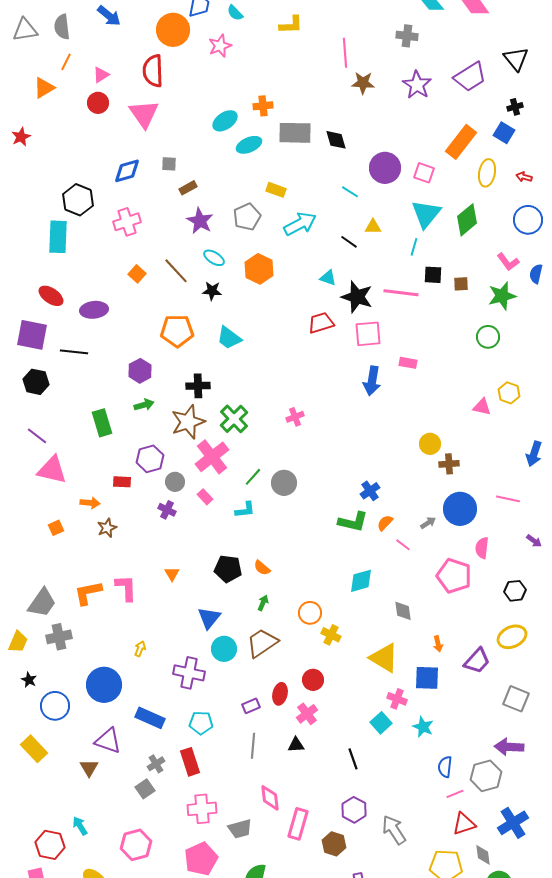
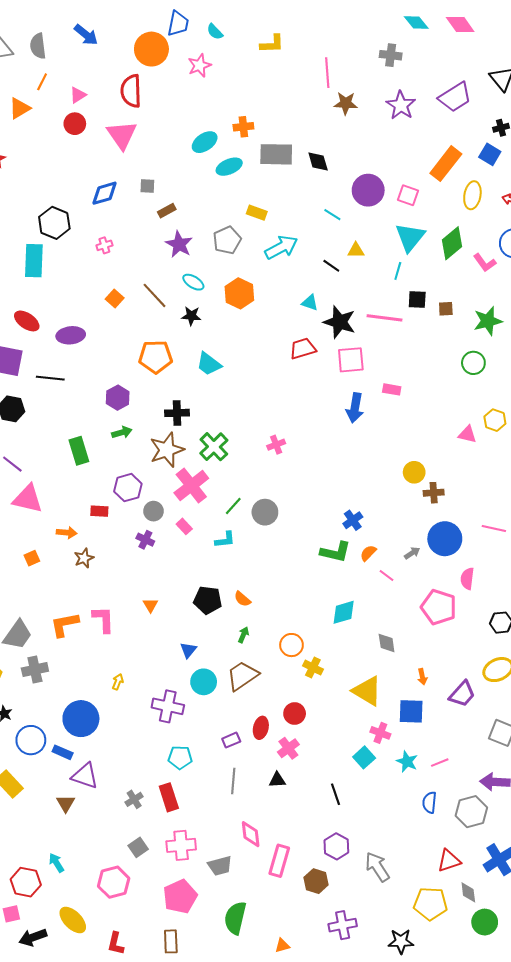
pink cross: (127, 222) -> (104, 245), size x0.6
pink L-shape: (508, 262) -> (485, 263), moved
blue triangle: (209, 618) -> (188, 650), size x0.7
blue rectangle: (150, 718) -> (63, 752), moved, size x0.7
gray square: (145, 789) -> (138, 847), moved
pink line: (455, 794) -> (440, 763), moved

